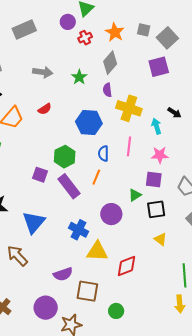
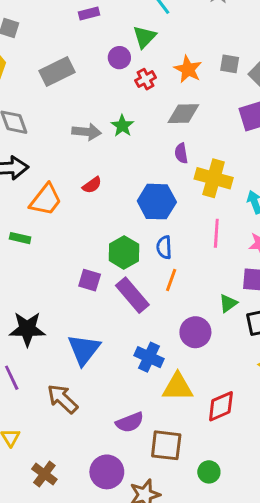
gray diamond: (110, 63) -> (183, 114), turned 50
green star: (79, 77) -> (122, 126), moved
blue semicircle: (103, 153) -> (164, 247), moved

